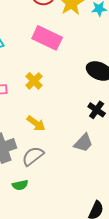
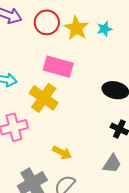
yellow cross: (34, 81) -> (44, 98), moved, size x1.6

